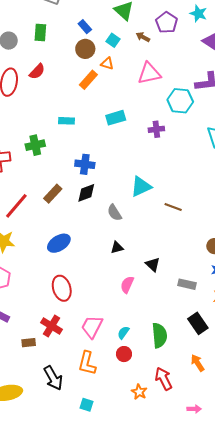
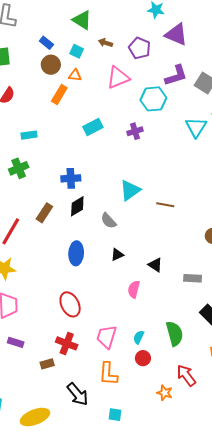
purple pentagon: (167, 23) -> (140, 48), moved
cyan rectangle: (67, 121) -> (29, 135), moved
blue ellipse: (59, 243) -> (76, 253), moved, turned -45

